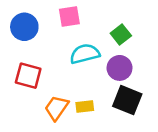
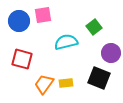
pink square: (69, 16) -> (43, 15), moved
purple circle: (120, 68) -> (111, 53), moved

